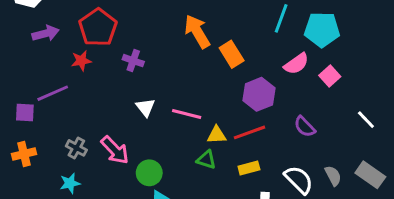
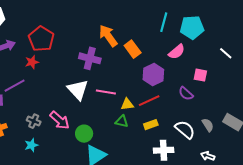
purple cross: (133, 61) -> (90, 58), moved, size x1.5
pink square: (330, 76) -> (200, 75), moved, turned -32
white triangle: (145, 107) -> (78, 90), size x1.6
white line: (366, 120) -> (226, 53), moved

